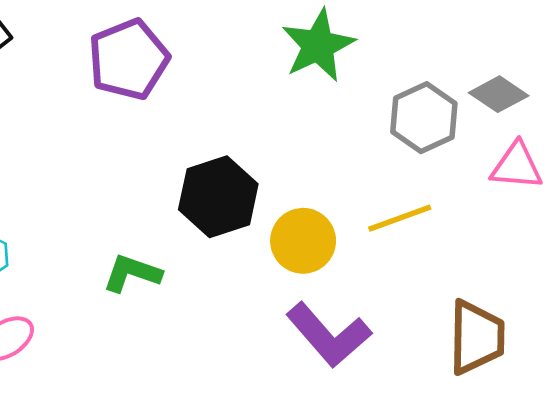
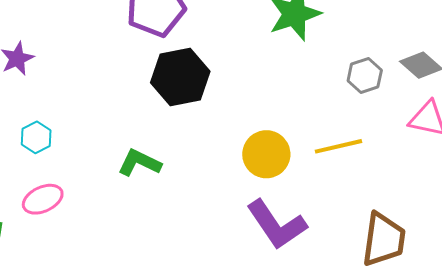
gray hexagon: (424, 118) -> (365, 76), size x0.7
black hexagon: (218, 197) -> (180, 77), moved

